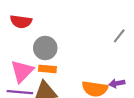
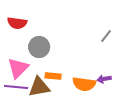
orange rectangle: (47, 69) -> (53, 76), moved

